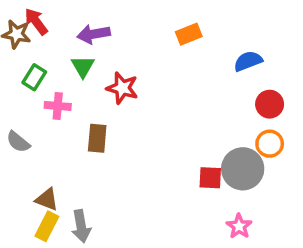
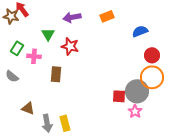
purple arrow: (94, 34) -> (72, 17), moved
green rectangle: (34, 77) -> (17, 48), moved
orange circle: (270, 144) -> (152, 77), size x1.5
yellow rectangle: (47, 226) -> (65, 123), moved, turned -42
pink star: (239, 226) -> (135, 111), moved

